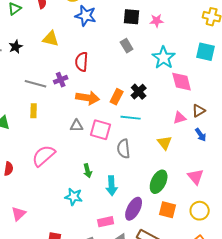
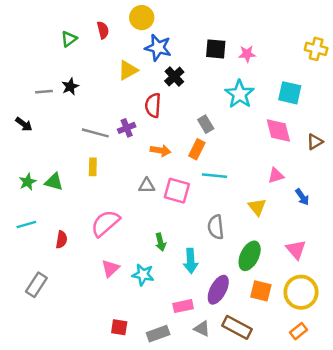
yellow triangle: (51, 39) -> (128, 70), moved, turned -42
gray rectangle: (127, 46) -> (206, 124), moved
cyan square: (206, 52) -> (290, 93), moved
cyan star: (164, 58) -> (240, 94), moved
black cross: (139, 92) -> (174, 77), moved
orange arrow: (88, 98) -> (161, 150), size x0.7
brown triangle: (199, 111) -> (315, 142), moved
gray semicircle: (124, 149) -> (216, 227), moved
yellow circle: (200, 211) -> (301, 292), size x1.4
pink triangle: (19, 214) -> (110, 268), moved

